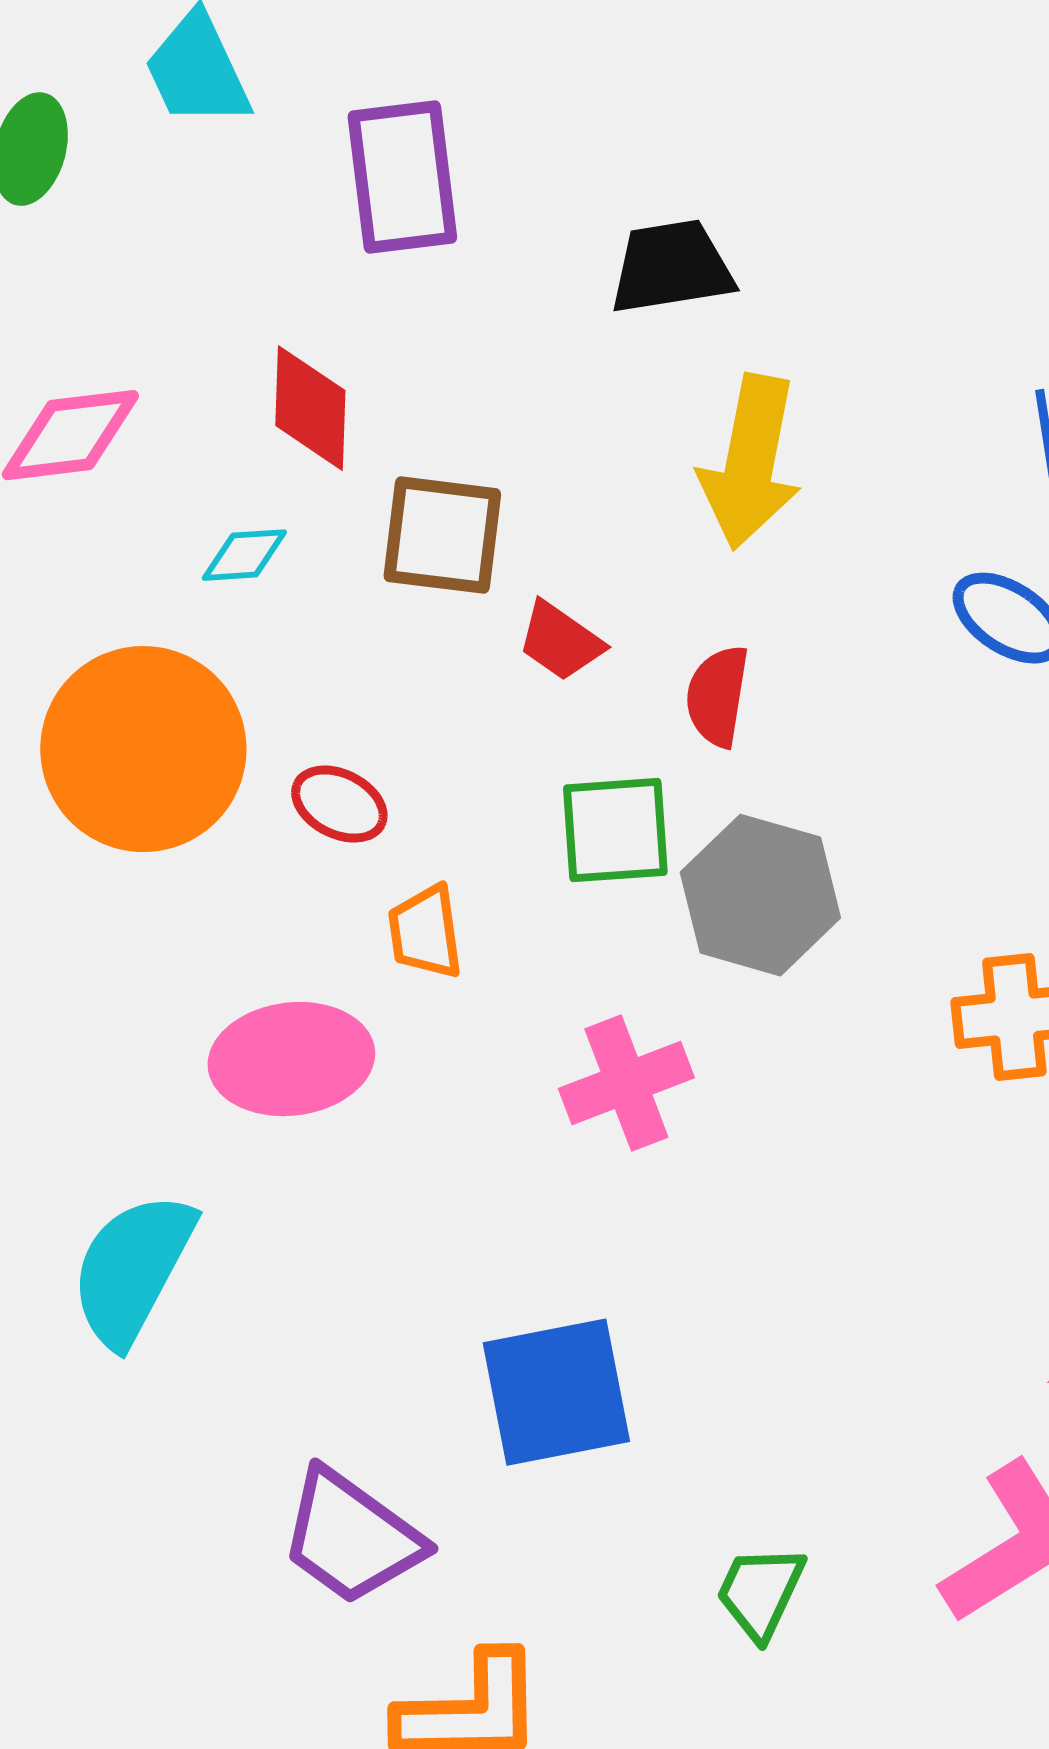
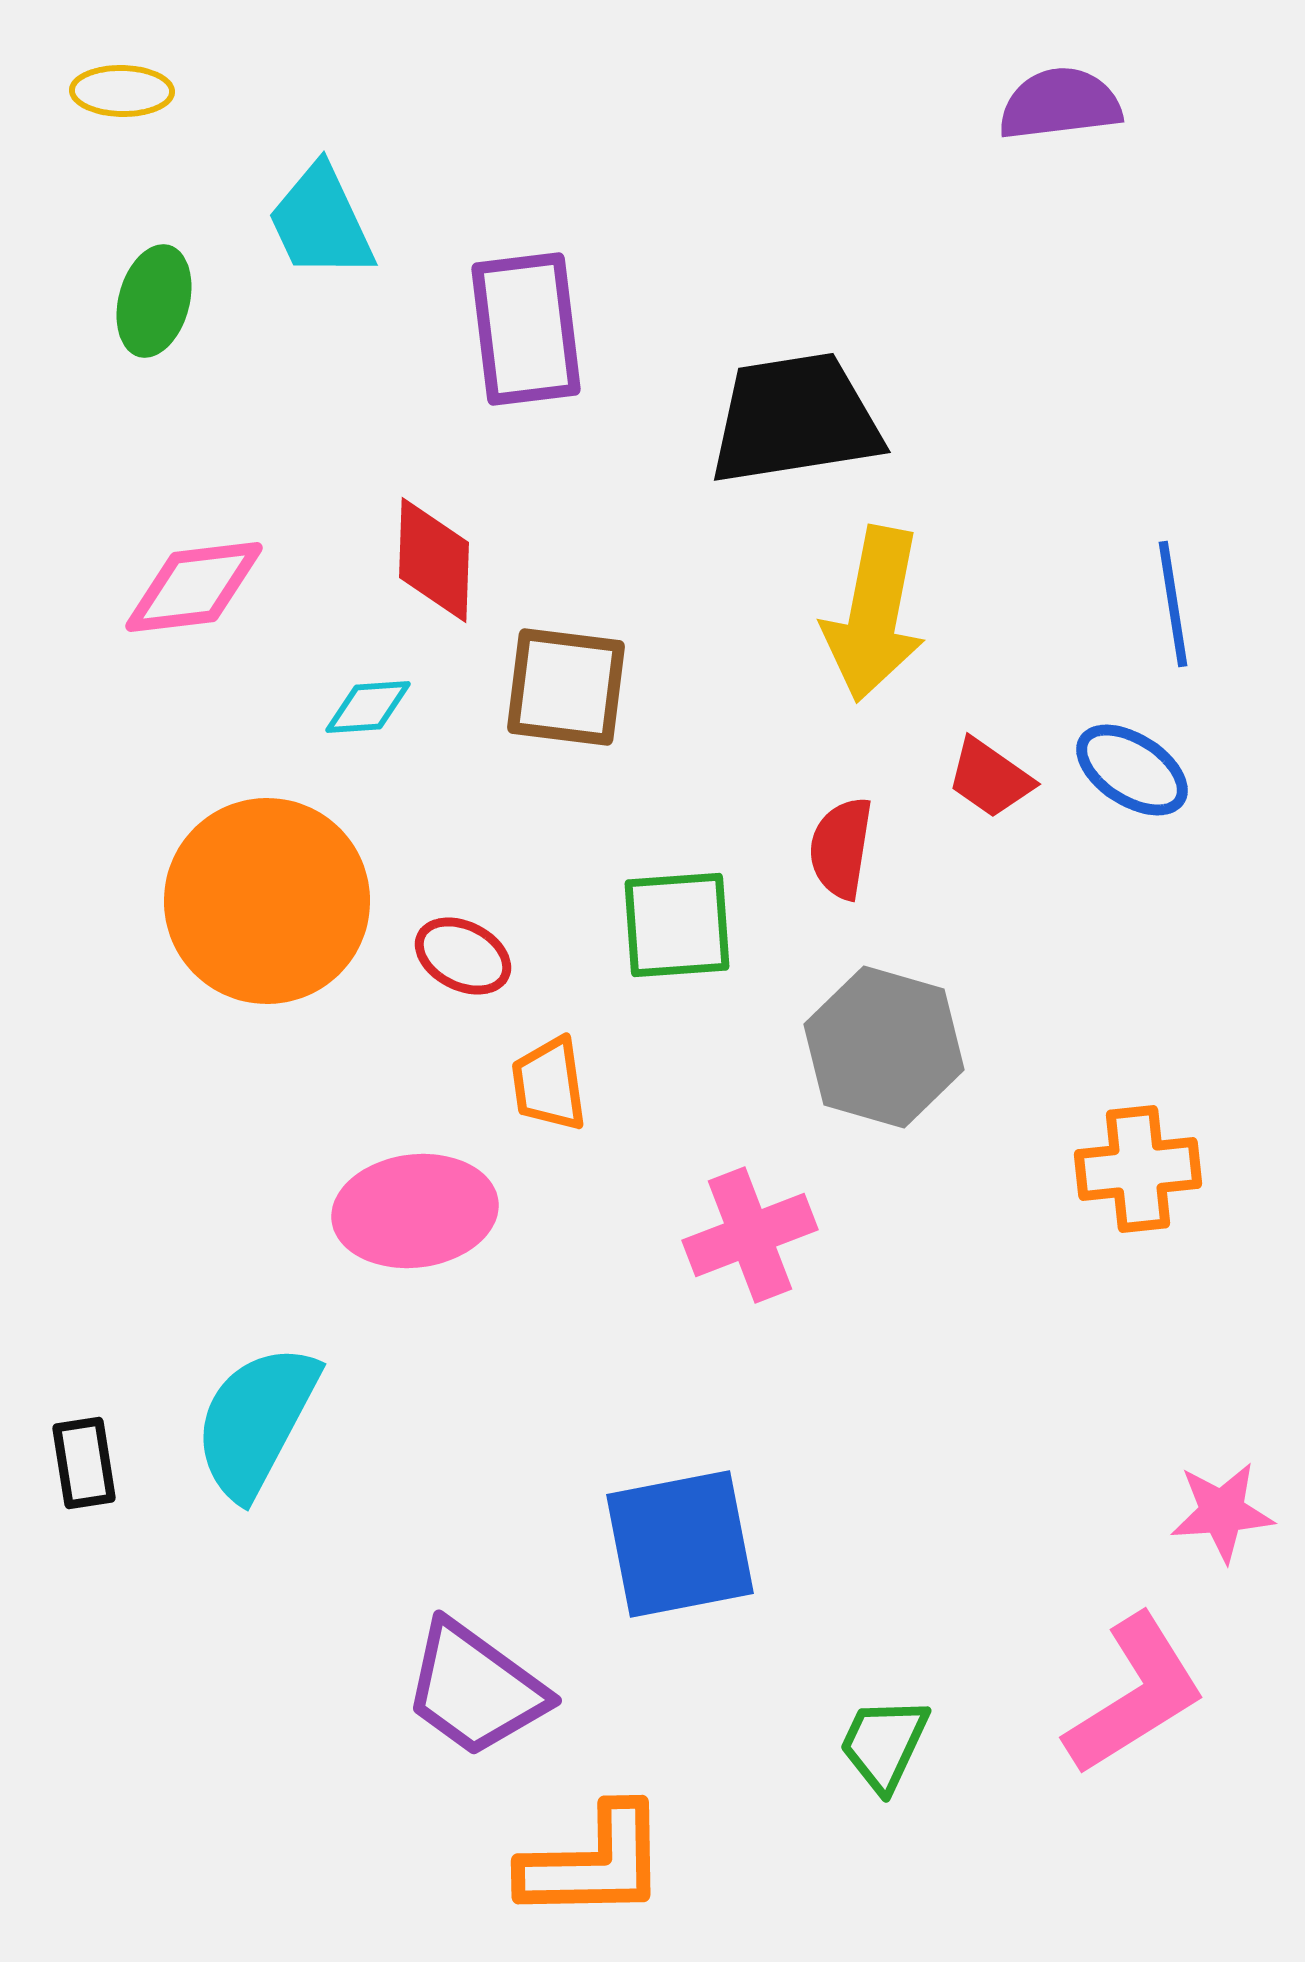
black trapezoid: (671, 267) -> (795, 419), size x1.4
red trapezoid: (560, 641) -> (990, 778), moved
green square: (615, 830) -> (677, 925), moved

